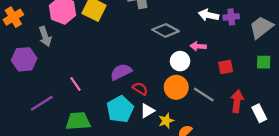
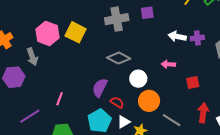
gray diamond: (166, 30) -> (119, 58), moved
white circle: (180, 61) -> (138, 79), moved
purple semicircle: (121, 72) -> (100, 88), turned -36
pink line: (75, 84) -> (60, 99), turned 56
gray line: (204, 94) -> (172, 120), moved

